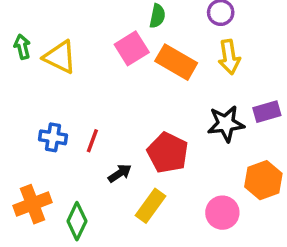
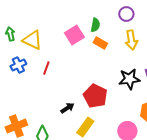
green semicircle: (157, 16) -> (95, 25), moved
orange rectangle: (176, 62) -> (100, 43), size x0.6
blue cross: (53, 137) -> (18, 65), moved, turned -35
red line: (92, 141) -> (46, 68), moved

